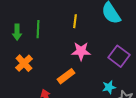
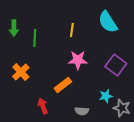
green arrow: (17, 32) -> (14, 28), moved

